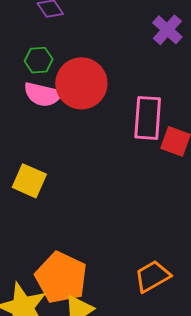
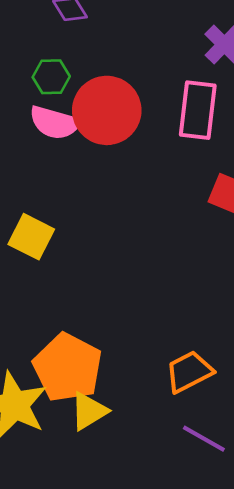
pink rectangle: (148, 118) -> (198, 110), moved

